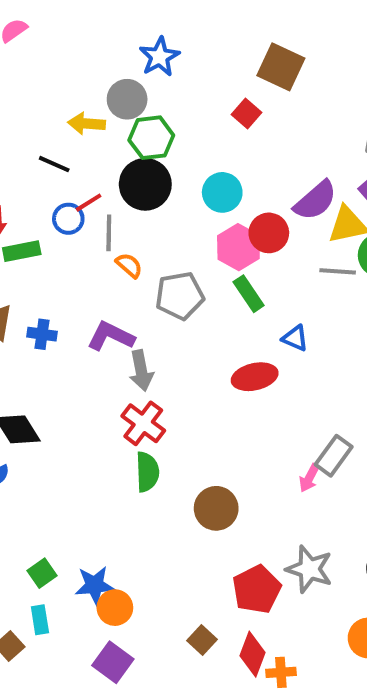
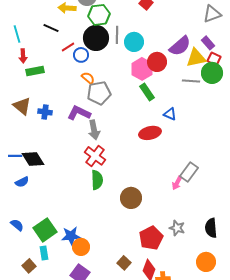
blue circle: (68, 219) -> (81, 55), moved
gray line: (109, 233) -> (117, 35), moved
gray pentagon: (180, 296) -> (99, 93), moved
gray star: (309, 569) -> (177, 228), size x0.7
green square: (42, 573) -> (45, 230), size x1.6

